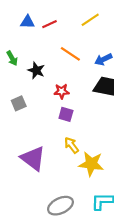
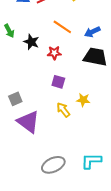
red star: (62, 91) -> (54, 53), moved
gray square: (19, 103) -> (15, 99), moved
yellow star: (91, 164) -> (83, 100), moved, size x0.6

